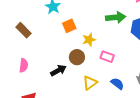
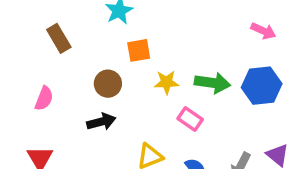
green arrow: (116, 17) -> (212, 83), moved
brown circle: (77, 57) -> (108, 84), moved

